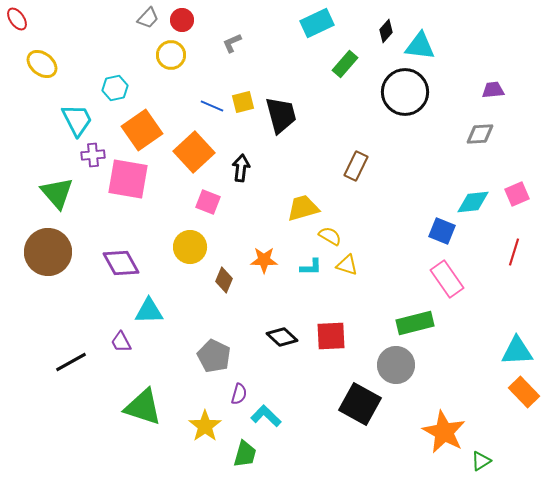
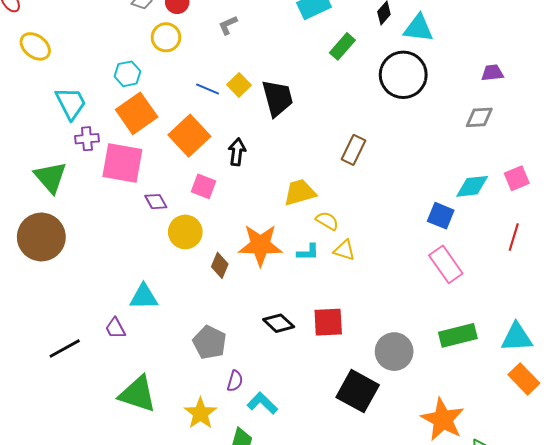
cyan hexagon: (115, 88) -> (127, 74), moved
yellow square: (243, 102) -> (239, 85), turned -30
orange star: (264, 260) -> (260, 245), size x1.6
purple diamond: (121, 263) -> (156, 202), moved, size x0.6
green rectangle: (415, 323) -> (458, 335), moved

